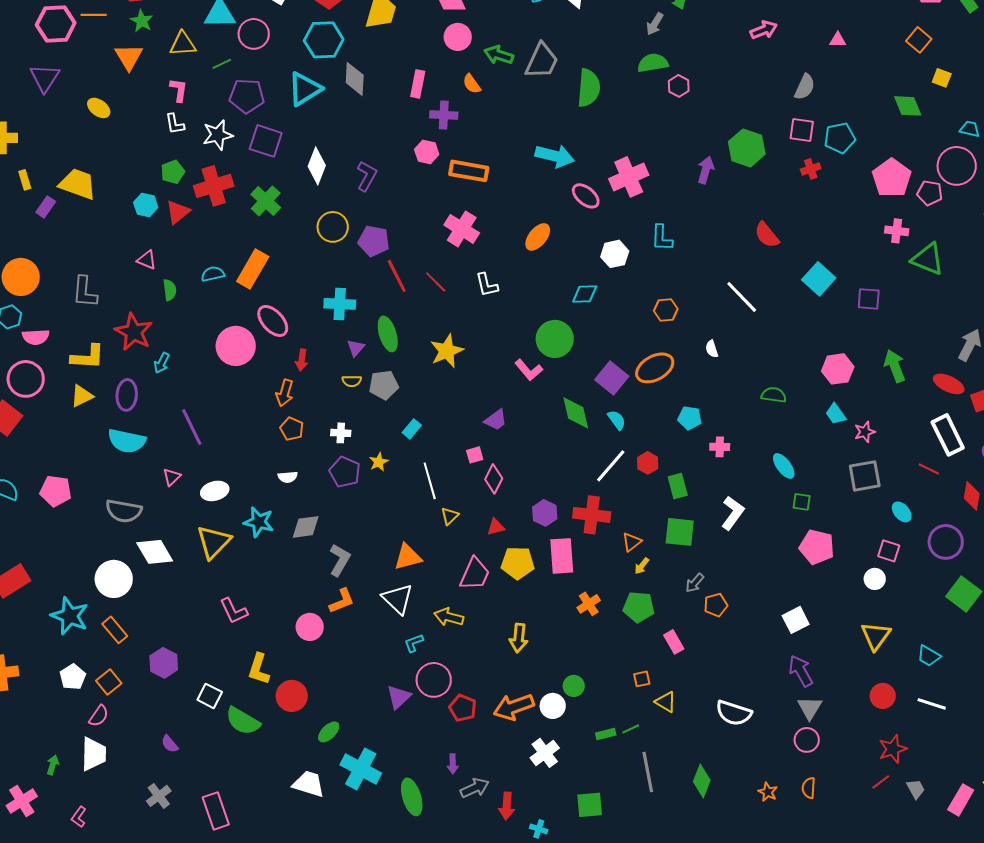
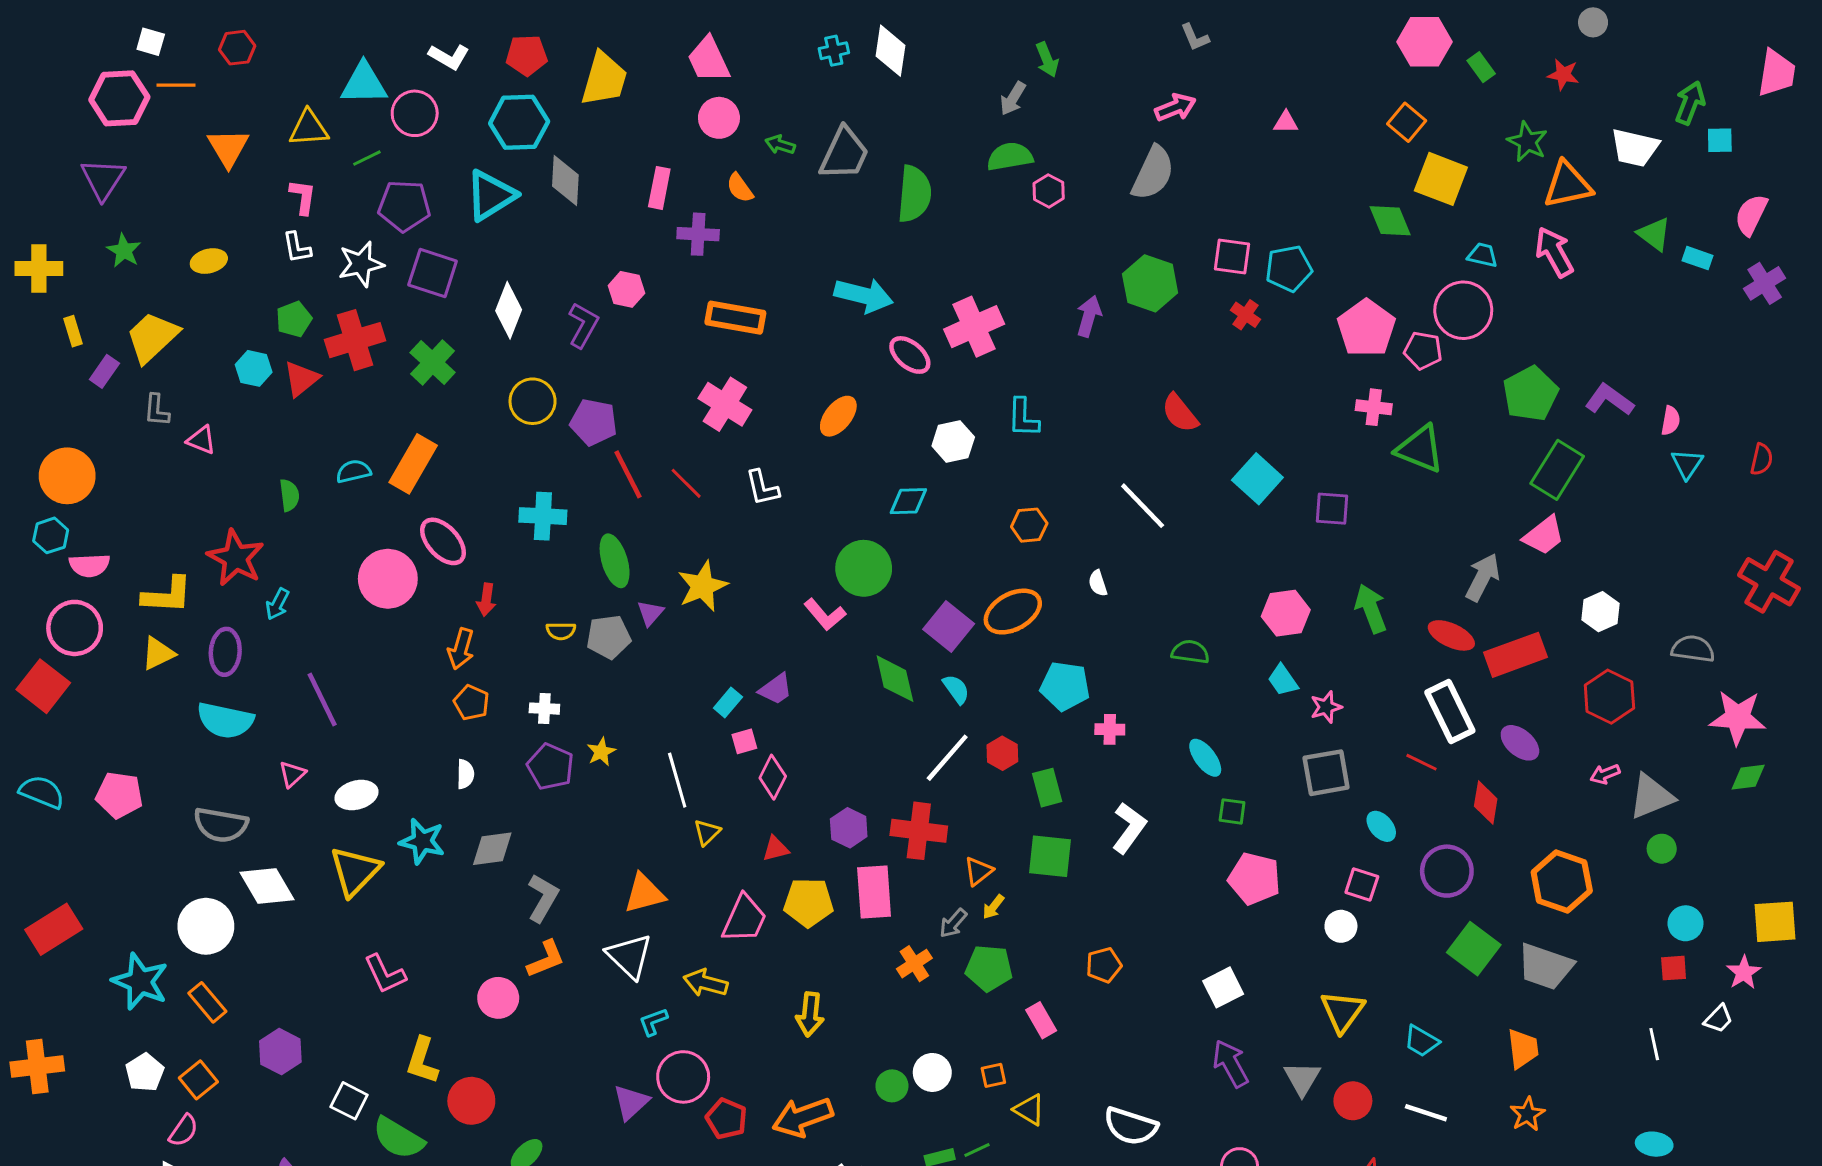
green star: (142, 21) -> (124, 251), moved
green arrow: (499, 55) -> (780, 145), size x0.7
yellow square: (942, 78) -> (1441, 179), size x1.8
gray semicircle: (805, 87) -> (1153, 173), moved, size x1.4
yellow ellipse: (99, 108) -> (209, 261), moved, turned -50
pink hexagon: (427, 152) -> (626, 289), moved
red cross: (811, 169) -> (1245, 315), turned -36
yellow trapezoid: (78, 184) -> (152, 337), turned -63
pink triangle: (147, 260) -> (201, 440), moved
gray L-shape: (85, 292) -> (157, 410), moved, size x0.7
purple triangle: (356, 348) -> (650, 613), moved
cyan pentagon: (690, 418) -> (1065, 686), size x1.4
cyan rectangle: (412, 429) -> (728, 703), moved
white semicircle: (288, 477) -> (465, 774), turned -84
gray arrow: (695, 583) -> (953, 923), moved
white circle: (553, 706) -> (932, 1072), moved
gray triangle: (810, 708) -> (1302, 1078), moved

